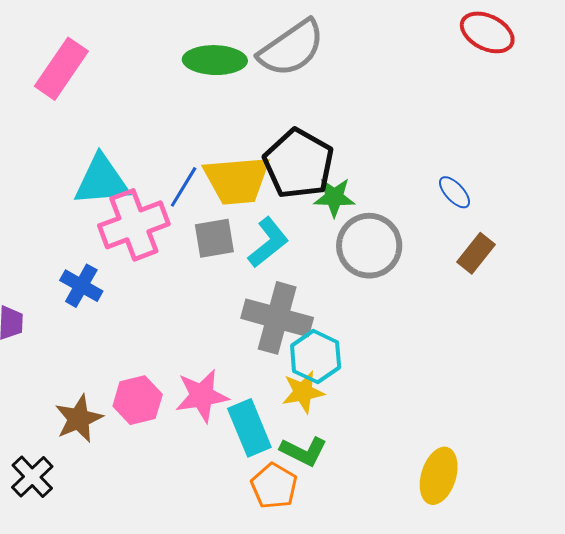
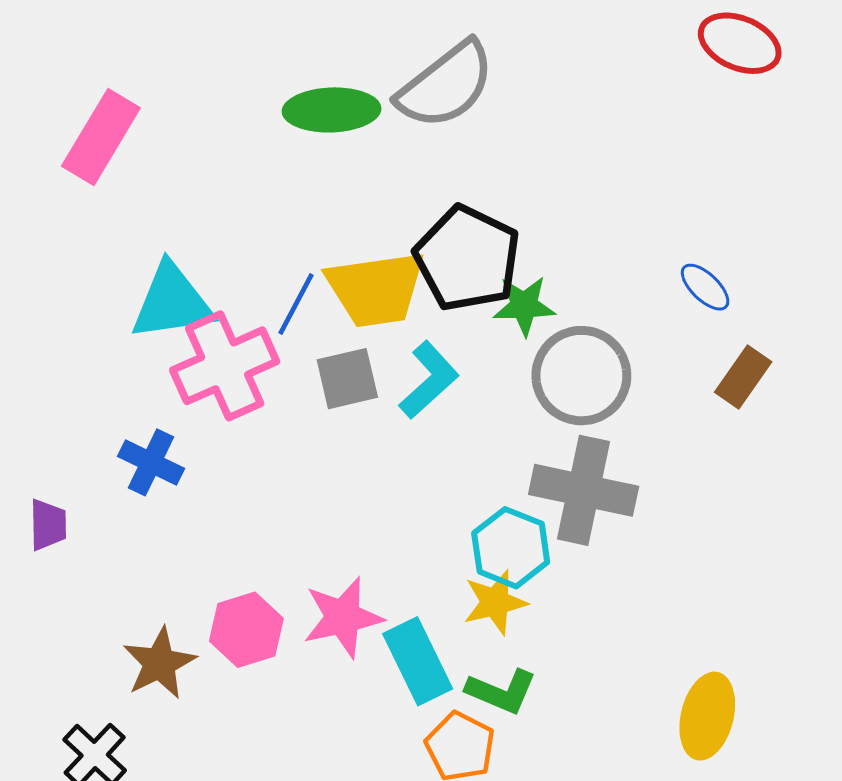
gray cross: (277, 318) -> (584, 490), moved

